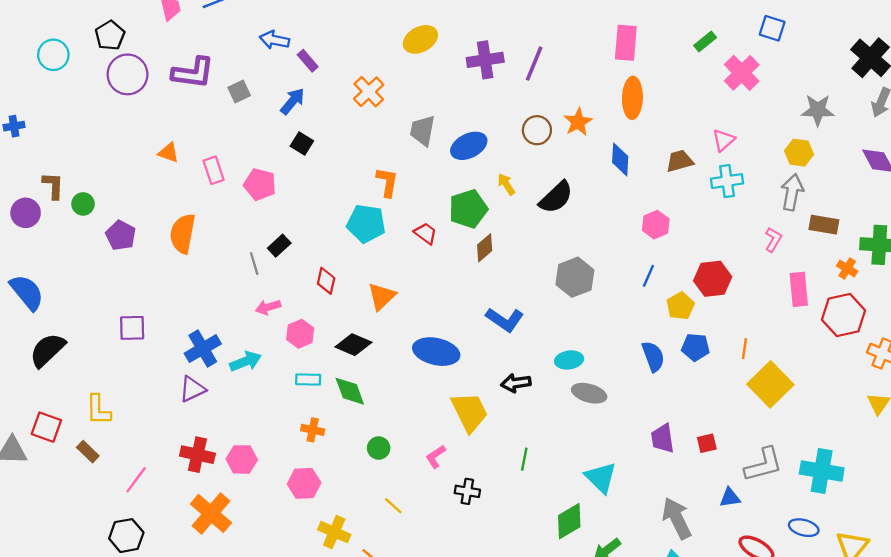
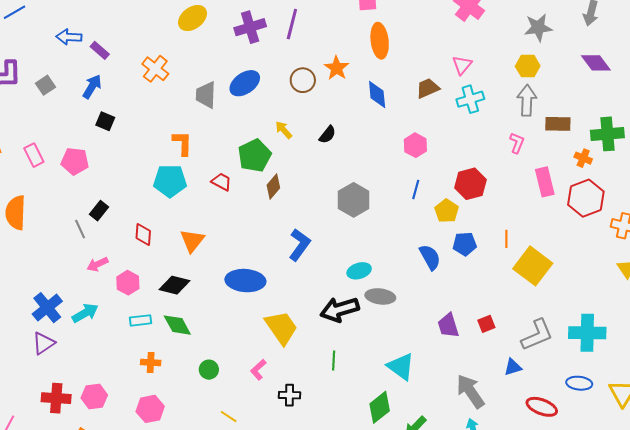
blue ellipse: (469, 146) -> (245, 83), moved
black semicircle: (556, 197) -> (328, 135), size x0.6
blue L-shape: (505, 320) -> (300, 245), turned -80
black arrow: (516, 383) -> (340, 309), moved, size x1.5

